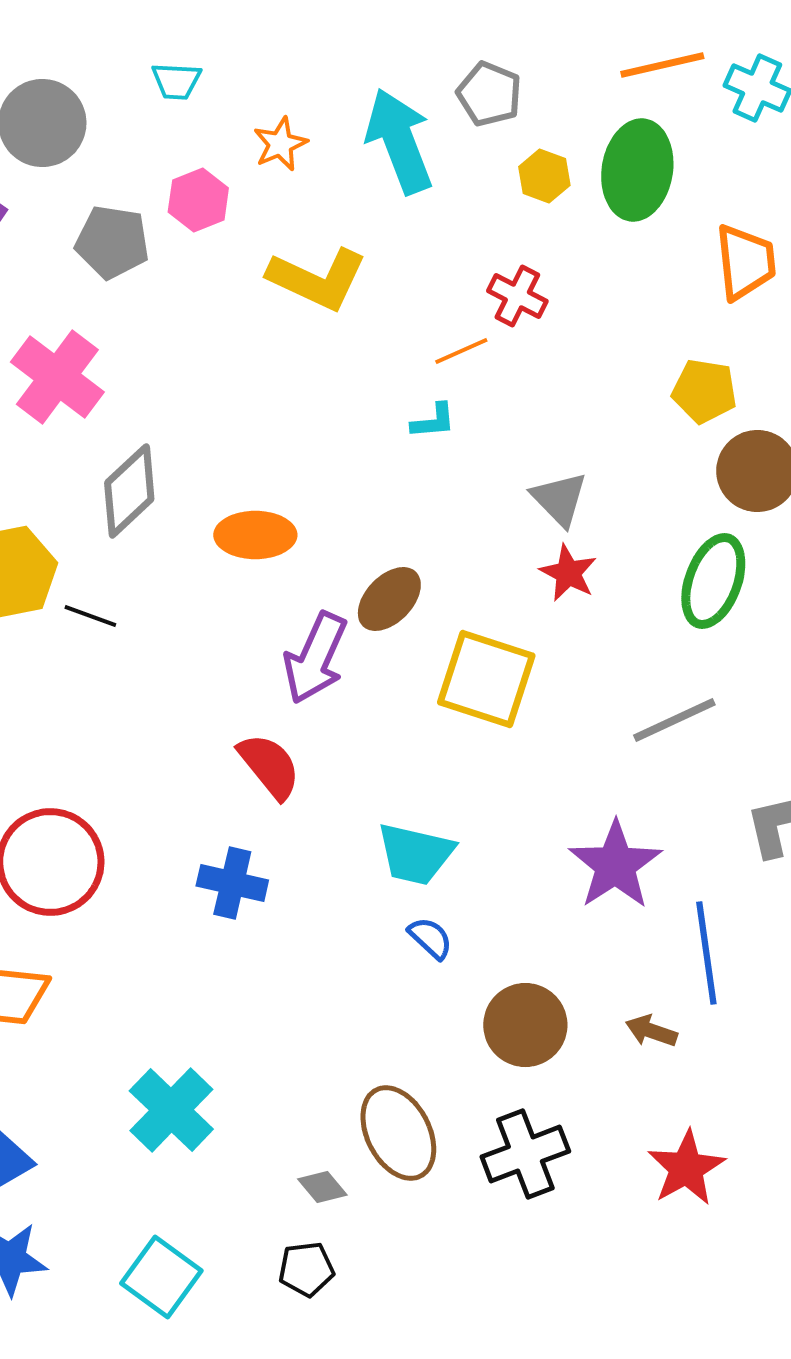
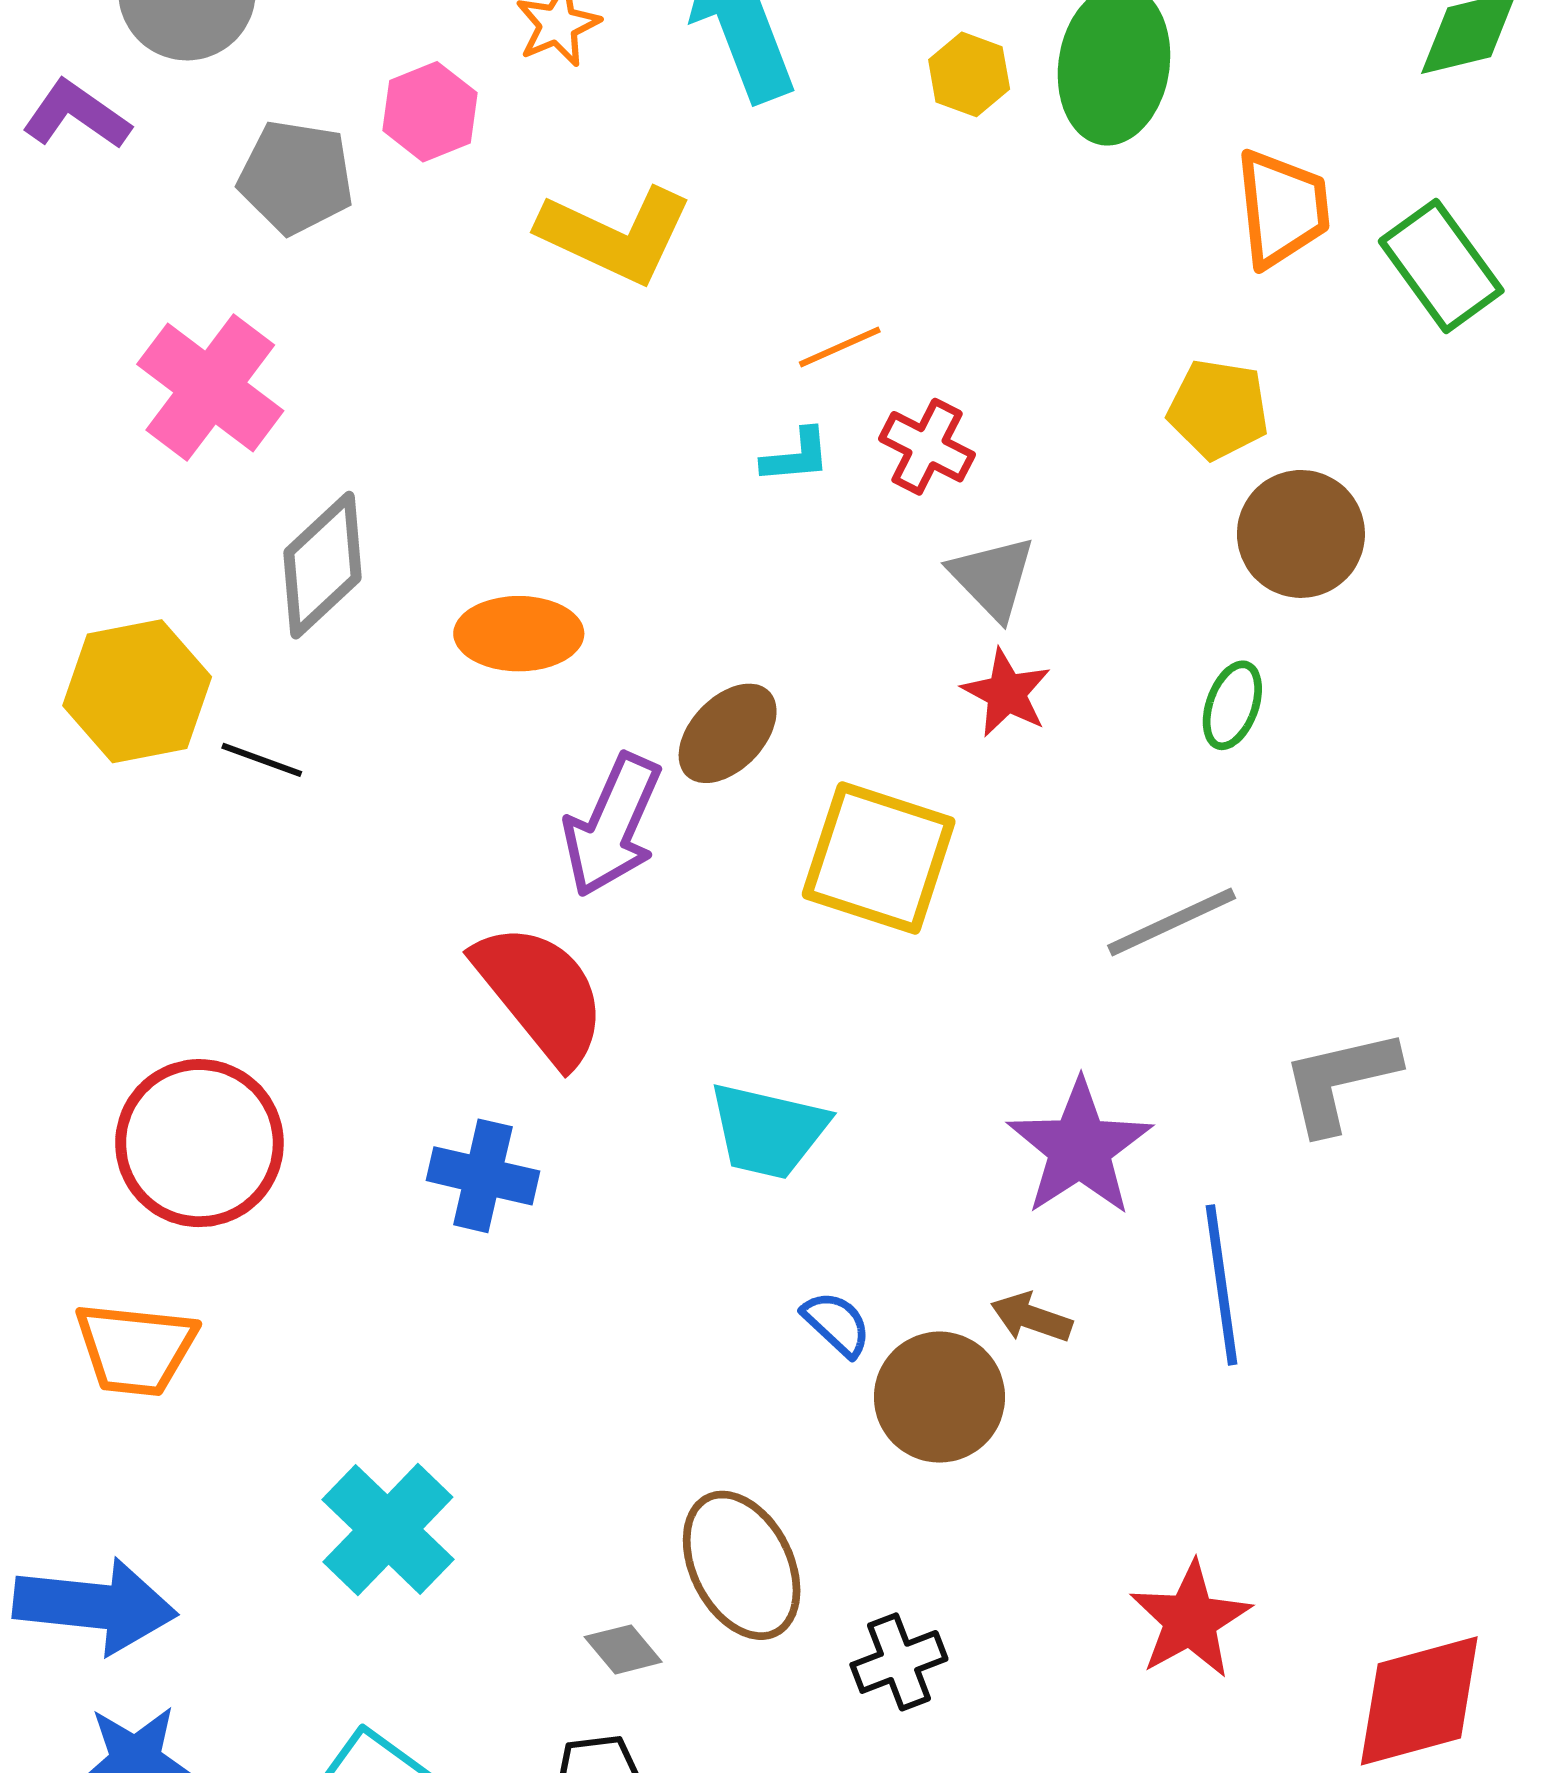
red cross: (517, 296) -> (927, 447), moved
green ellipse: (713, 581) -> (1232, 705), size x0.6
red semicircle: (269, 766) -> (541, 994), size x1.4
blue semicircle: (430, 938) -> (837, 1324), moved
brown arrow: (651, 1031) -> (1031, 1318), moved
black cross: (525, 1154) -> (899, 1662), moved, size x0.7

